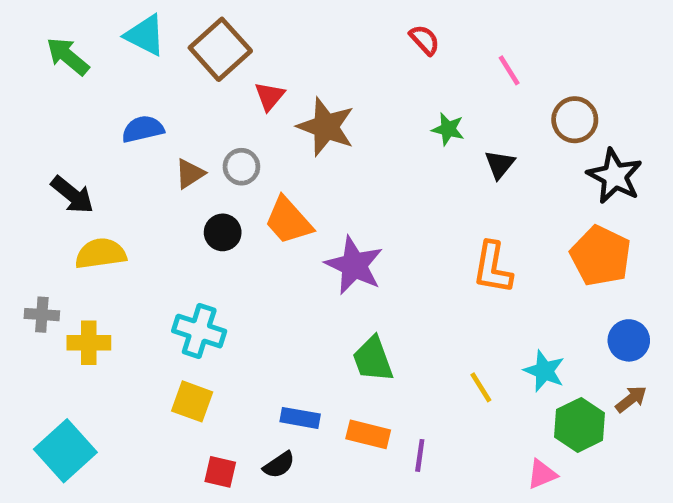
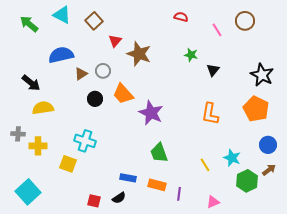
red semicircle: (425, 40) -> (181, 17), turned -32
brown square: (220, 49) -> (94, 21), size x0.7
brown circle: (575, 120) -> (245, 21), moved
blue semicircle: (143, 129) -> (61, 55), size x1.4
yellow square: (192, 401) -> (68, 164), moved
pink triangle: (542, 474) -> (213, 202), moved

